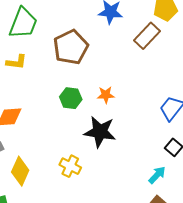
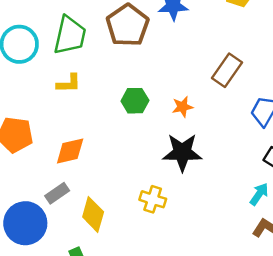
brown rectangle: (147, 36) -> (227, 70), moved
brown pentagon: (71, 47) -> (128, 25), moved
green hexagon: (71, 98) -> (135, 101), moved

